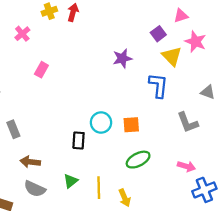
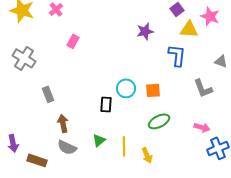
yellow triangle: (172, 56) -> (189, 29), turned -42
brown arrow: (30, 162) -> (63, 123), turned 72

